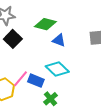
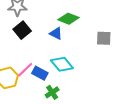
green diamond: (45, 24) -> (68, 19), moved
blue triangle: (59, 40) -> (56, 34), moved

